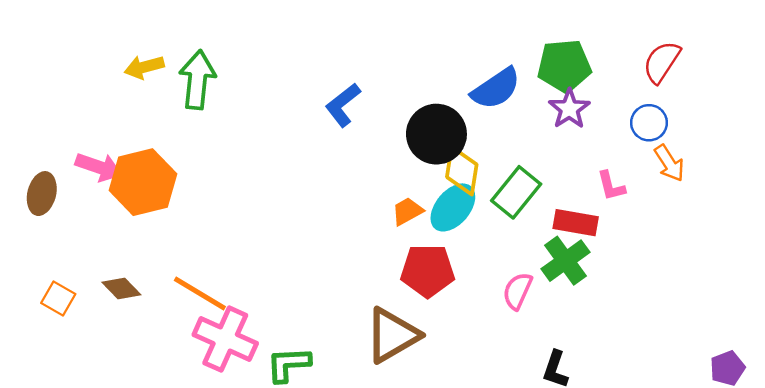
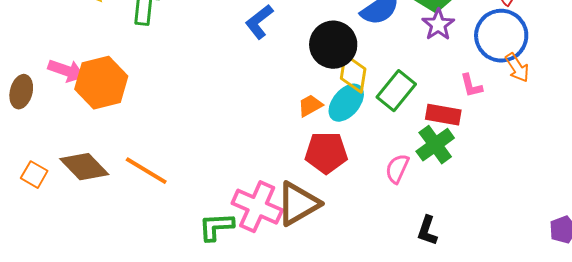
blue circle: (649, 123) -> (501, 36), size x1.8
brown diamond: (121, 288) -> (84, 167), size x1.6
pink cross: (225, 339) -> (257, 207), moved

